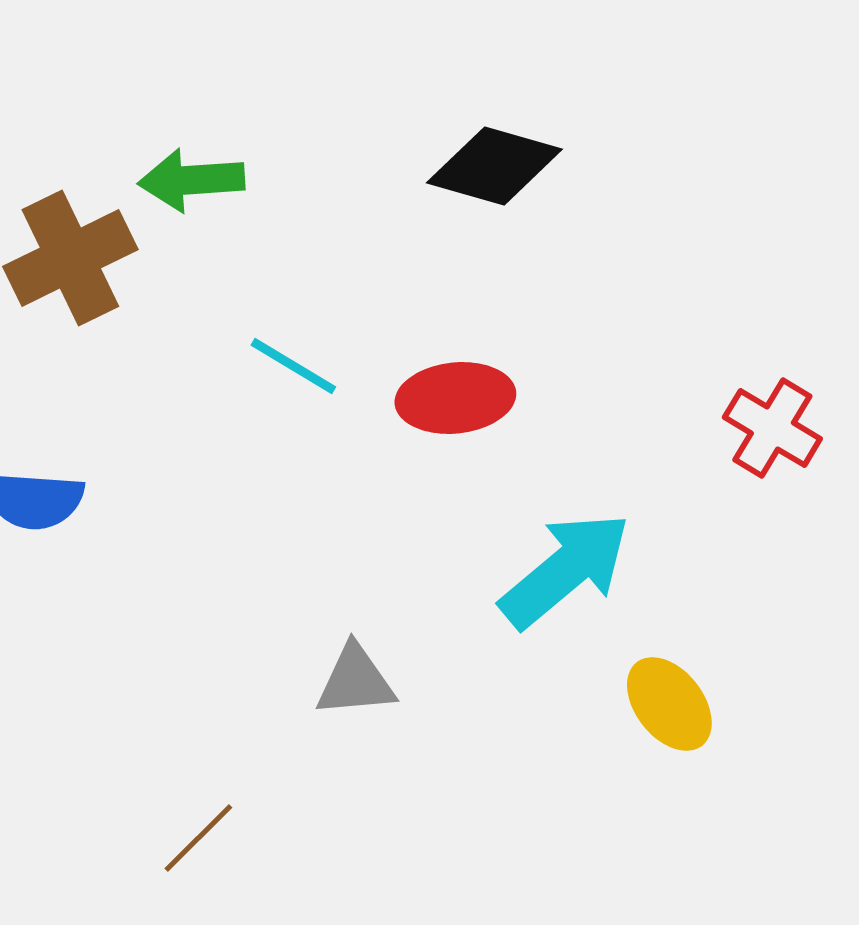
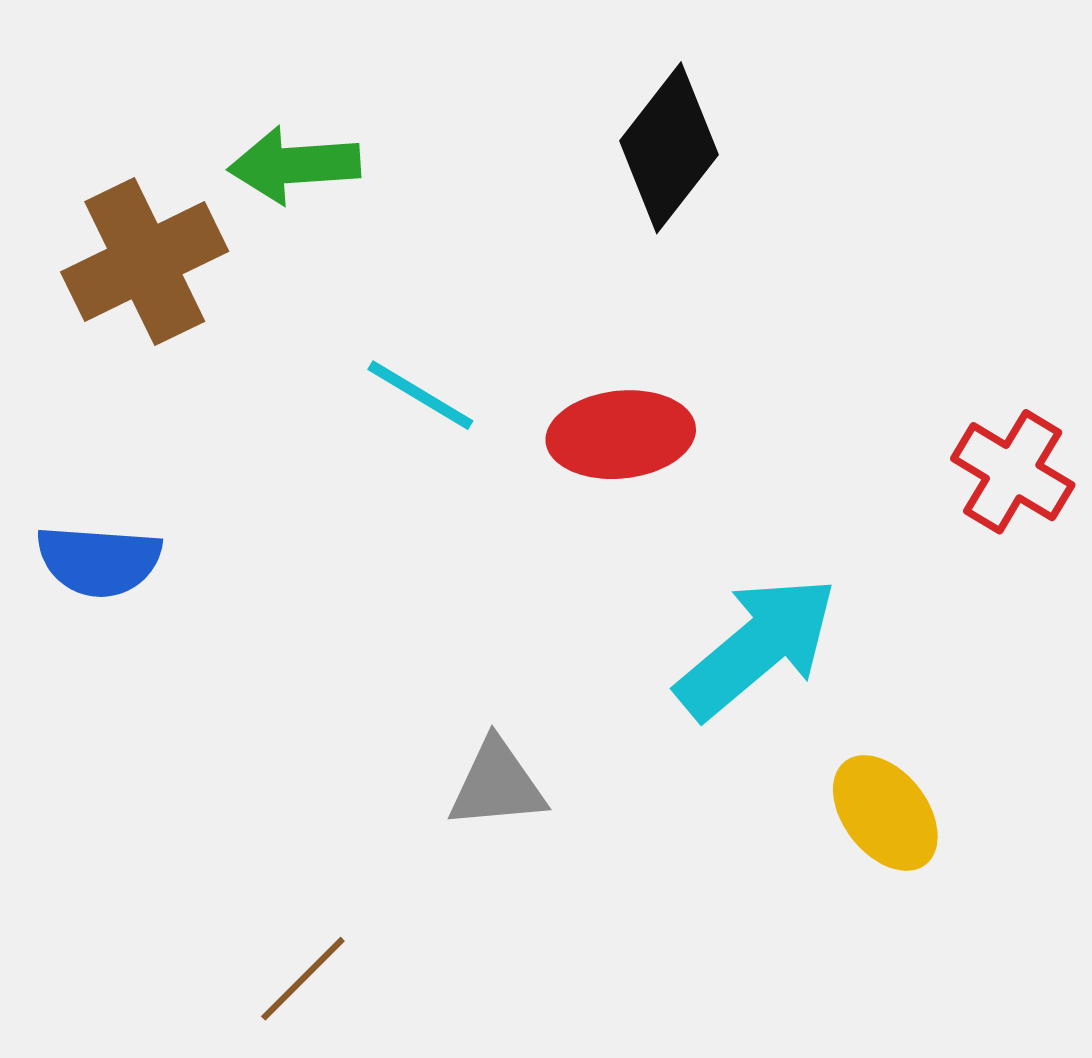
black diamond: (494, 166) -> (669, 148), turned -68

